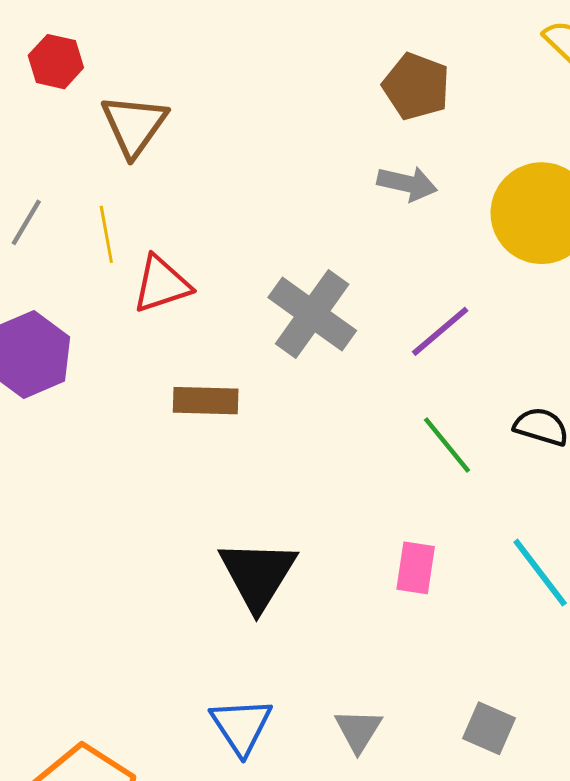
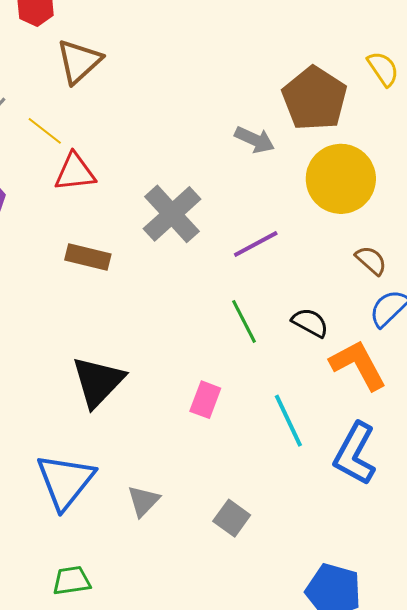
brown pentagon: (416, 86) -> (315, 99), moved, size x1.4
yellow line: (106, 234) -> (45, 131), turned -54
blue triangle: (241, 726) -> (65, 481), size x1.4

